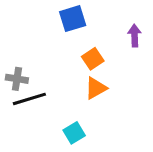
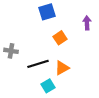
orange triangle: (96, 88) -> (62, 68), moved
black line: (29, 99) -> (38, 64), moved

